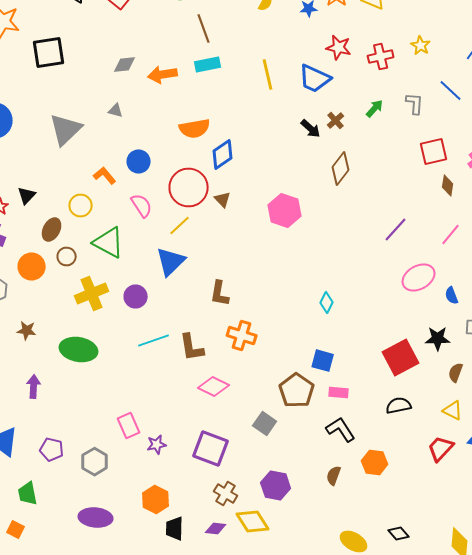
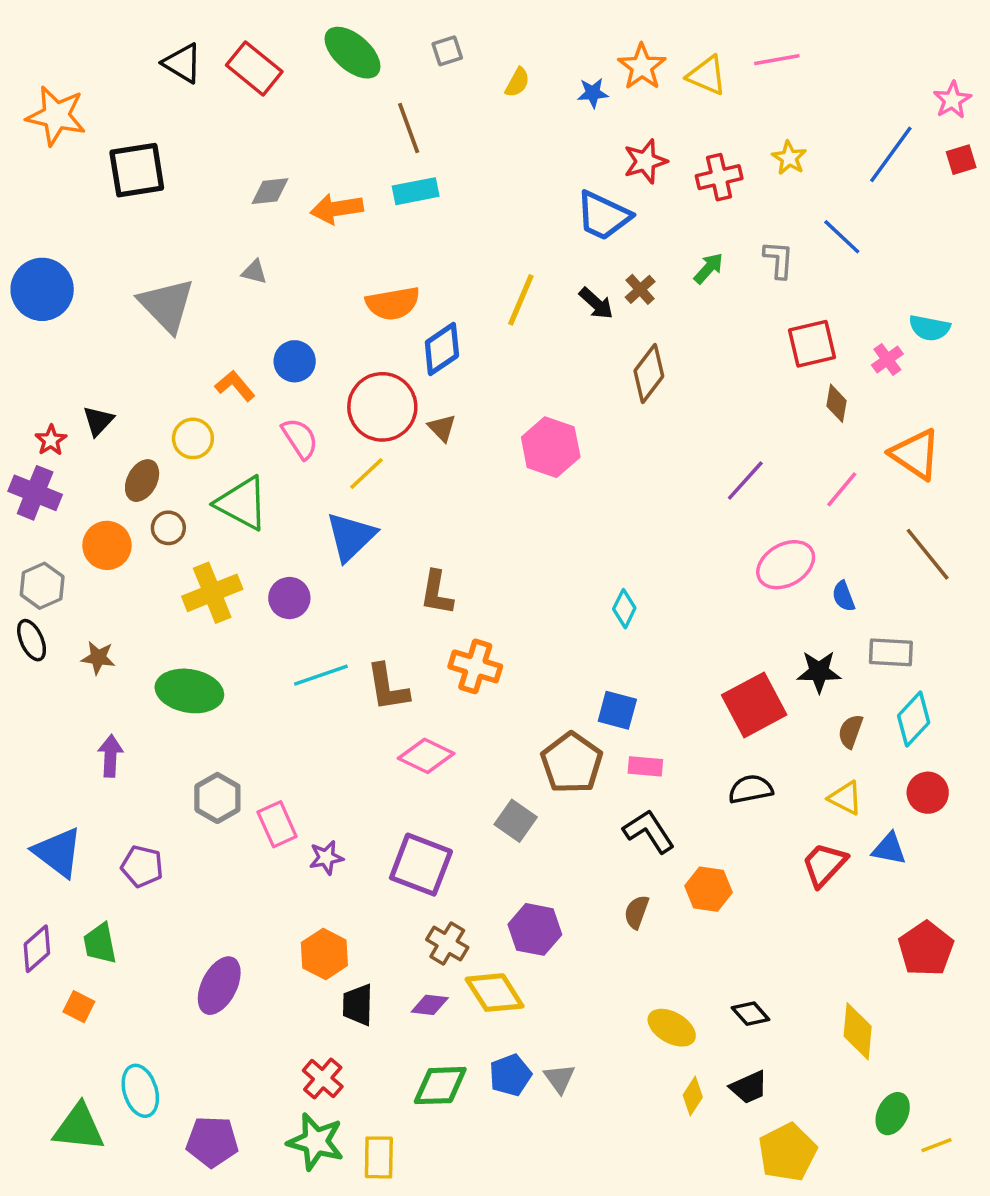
red star: (339, 48) -> (645, 161), turned -30
yellow line: (268, 74) -> (521, 300), moved, turned 36
gray triangle: (66, 130) -> (167, 305), turned -30
gray hexagon: (95, 462) -> (217, 798), moved
purple ellipse: (96, 518) -> (219, 986), turned -68

